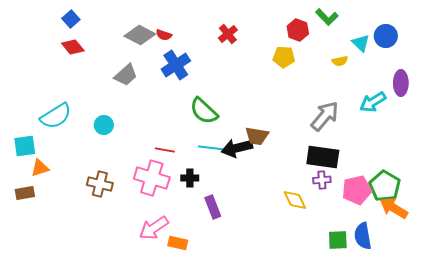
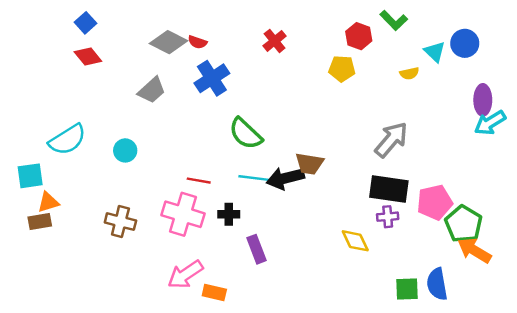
cyan arrow: (373, 102) -> (490, 123), moved
pink pentagon: (357, 190) -> (435, 202), moved
brown rectangle: (25, 193) -> (40, 222), moved

